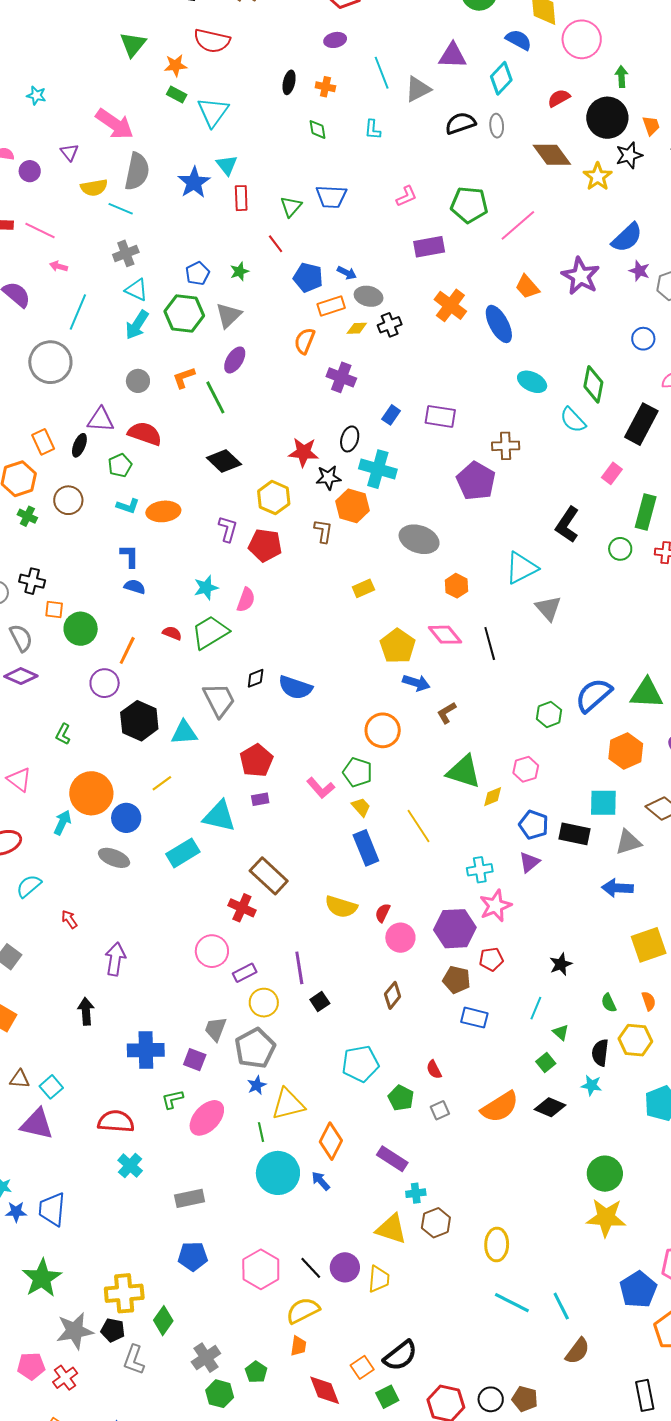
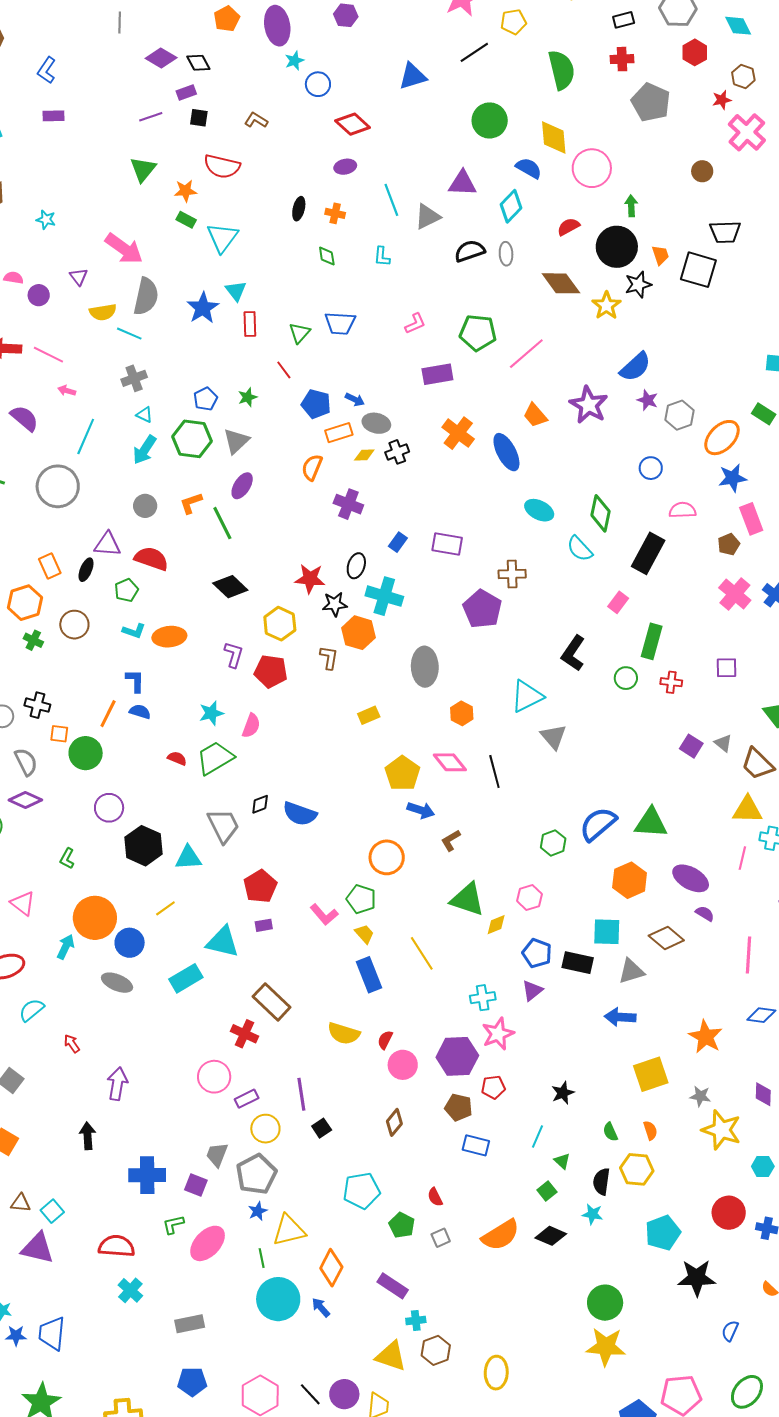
cyan triangle: (136, 290) -> (144, 415), size x0.7
gray ellipse: (419, 539) -> (425, 667), turned 69
orange line: (127, 650) -> (108, 714), moved

